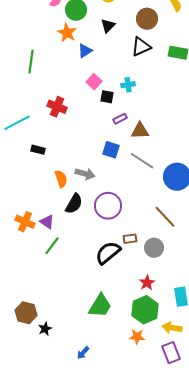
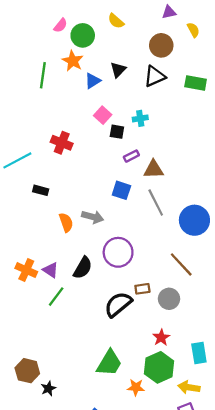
black triangle: (108, 26) -> (118, 70), moved
green line: (31, 62) -> (43, 75), moved
gray line: (142, 161) -> (156, 203), turned 30
black semicircle: (74, 204) -> (83, 268), moved
orange star: (137, 337) -> (136, 387), moved

